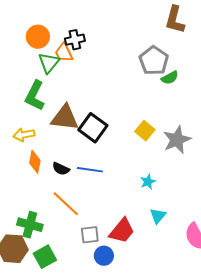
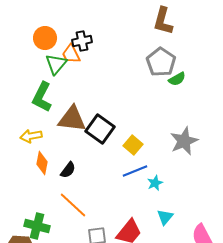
brown L-shape: (175, 20) -> (163, 21), moved
yellow square: (145, 131) -> (133, 145), moved
black semicircle: (61, 169) -> (68, 170), turned -78
blue line: (90, 170) -> (135, 171), moved, turned -30

